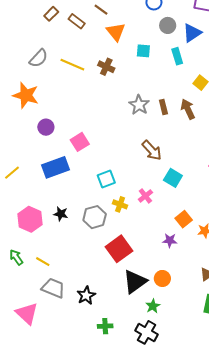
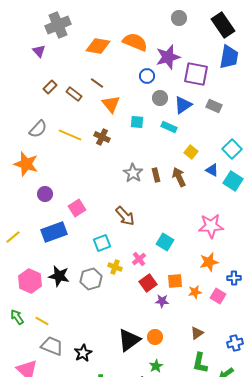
cyan rectangle: (177, 56) -> (169, 127), turned -49
brown arrow: (152, 150) -> (125, 216), moved
black star: (61, 214) -> (59, 276), size x1.5
orange square: (184, 219) -> (175, 281), turned 35
red square: (119, 249) -> (148, 283), moved, size x0.7
green star: (153, 306) -> (156, 366), moved

